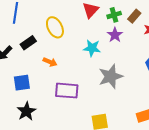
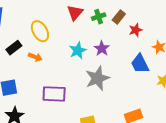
purple star: (115, 35) -> (102, 48), moved
cyan star: (92, 48) -> (78, 51), turned -30
orange arrow: (50, 62) -> (35, 57), moved

